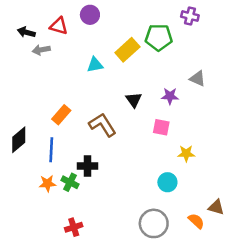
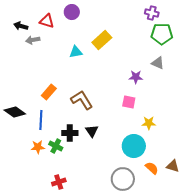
green pentagon: (159, 37) -> (162, 34), moved
black triangle: (134, 100) -> (92, 131), moved
black diamond: (19, 140) -> (15, 112), turned 75
cyan circle: (167, 182) -> (134, 146), size x1.5
orange semicircle: (196, 221) -> (152, 168), moved

